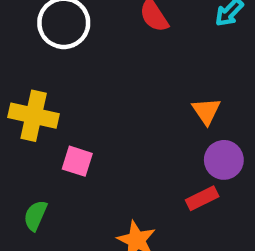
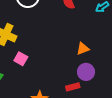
orange triangle: (206, 111) -> (83, 49), turned 32

